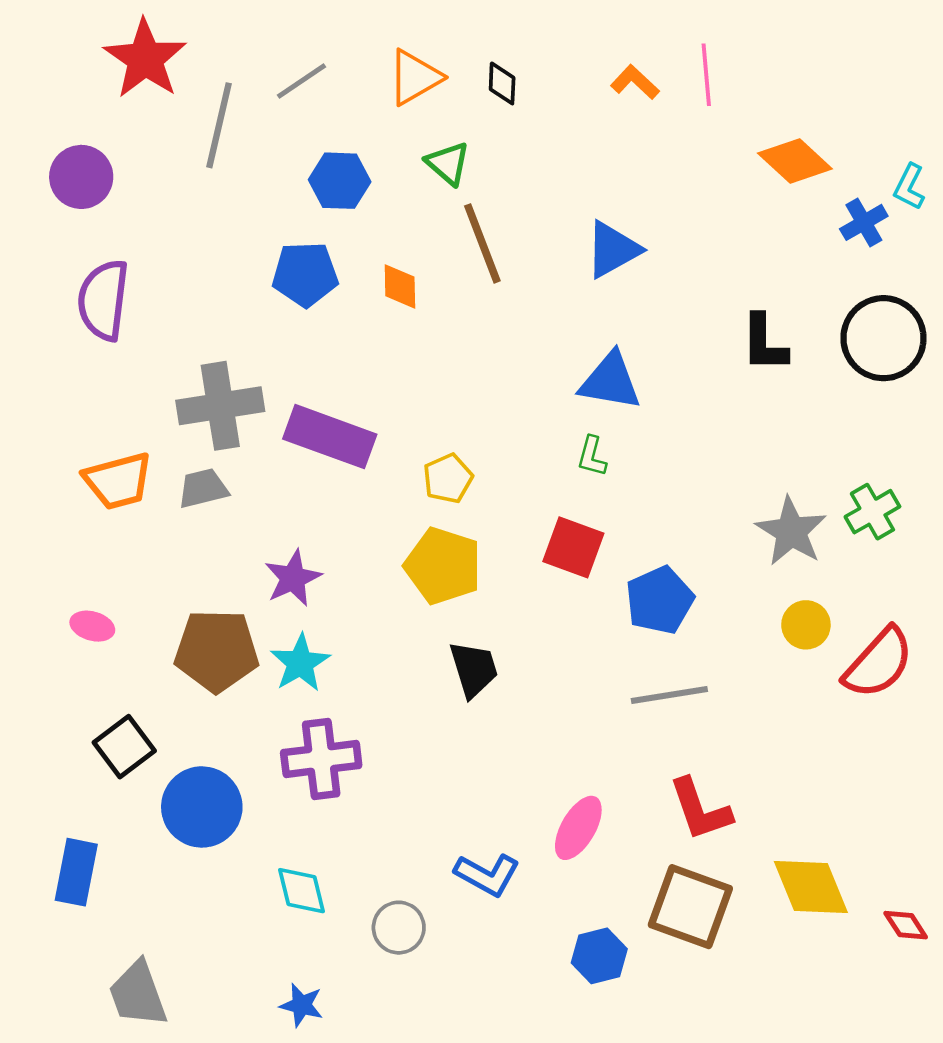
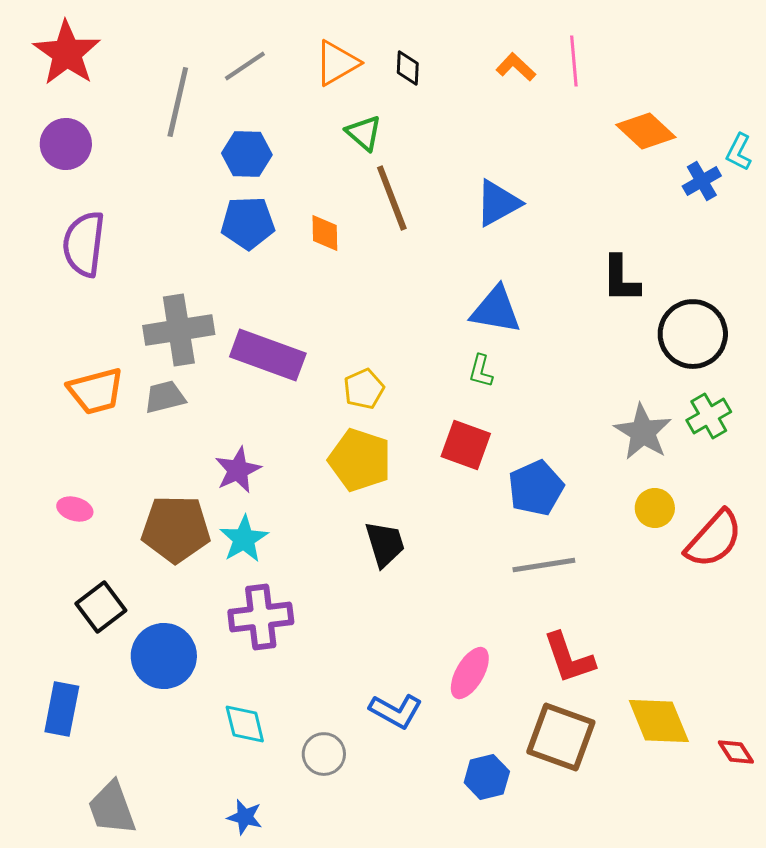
red star: (145, 59) -> (67, 53), moved
blue hexagon: (340, 181) -> (247, 154), moved
black circle: (883, 338) -> (693, 334), moved

